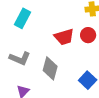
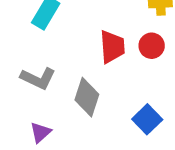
red trapezoid: (64, 37) -> (112, 47), turned -80

